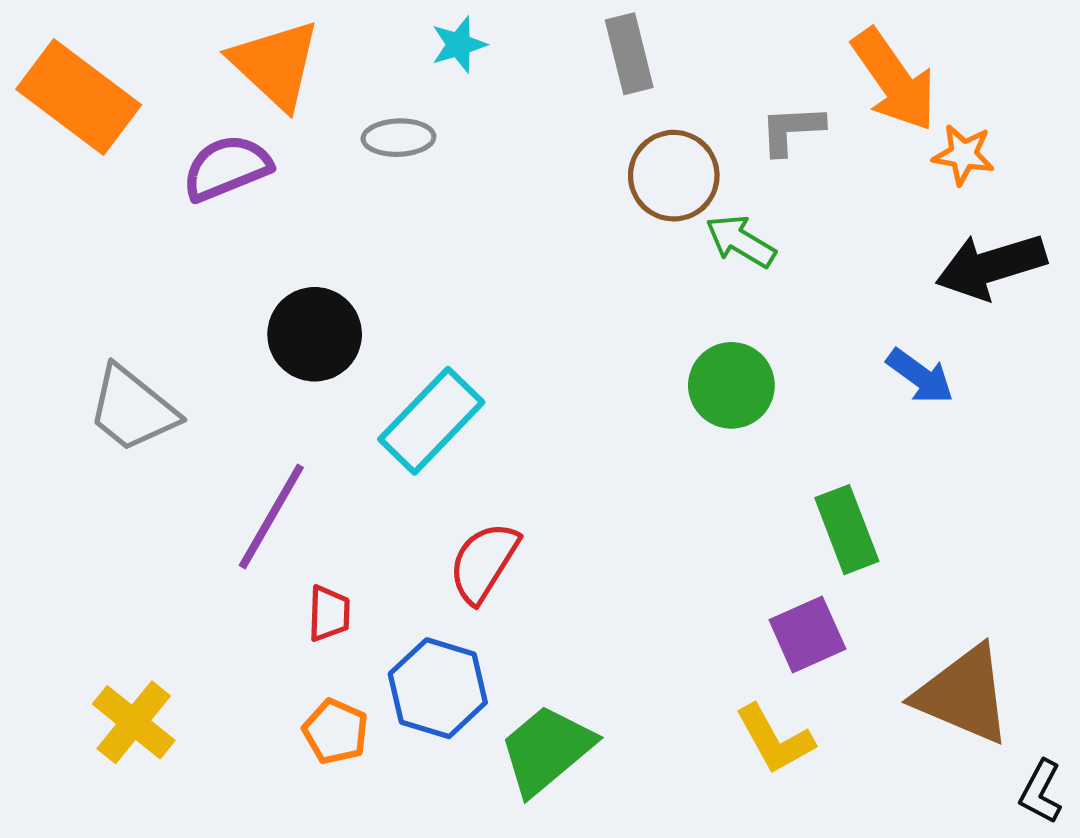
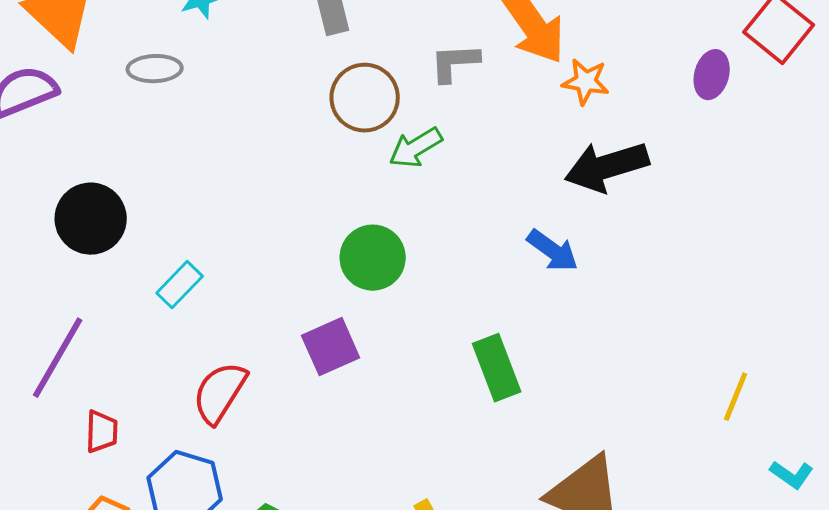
green arrow: (741, 241) -> (416, 148), turned -62
green circle: (731, 385) -> (373, 258), moved
cyan rectangle: (431, 421) -> (180, 285), size x0.6
purple square: (807, 634) -> (331, 347), moved

